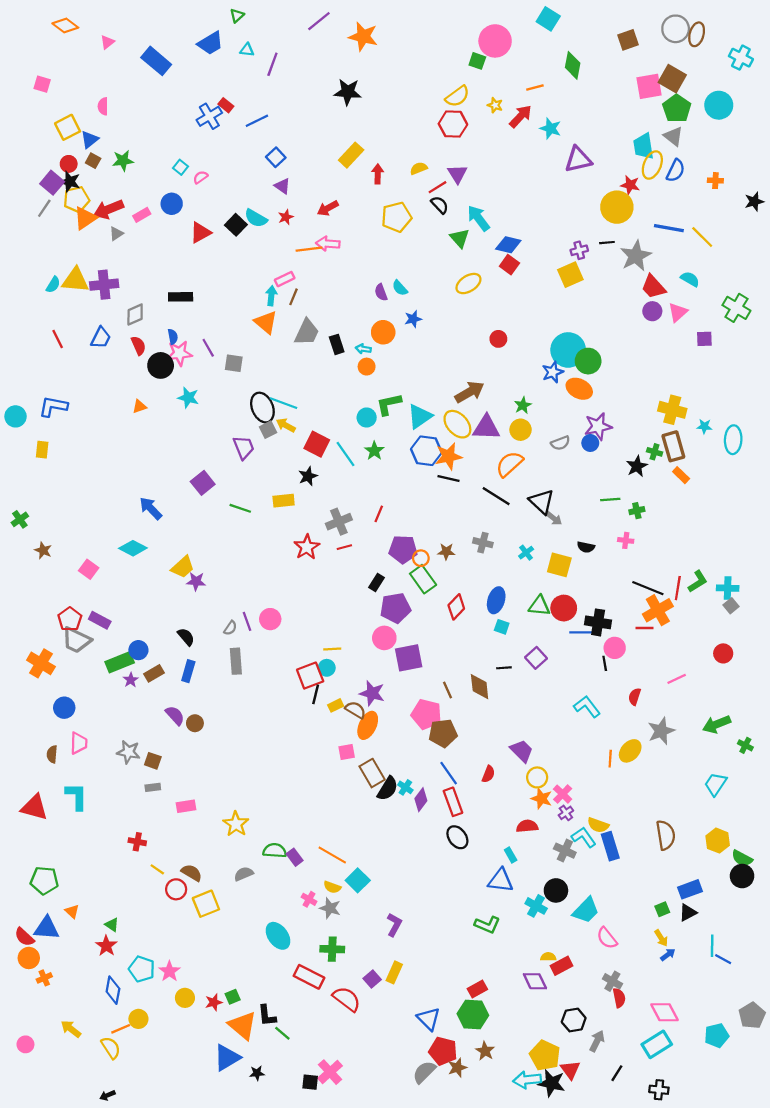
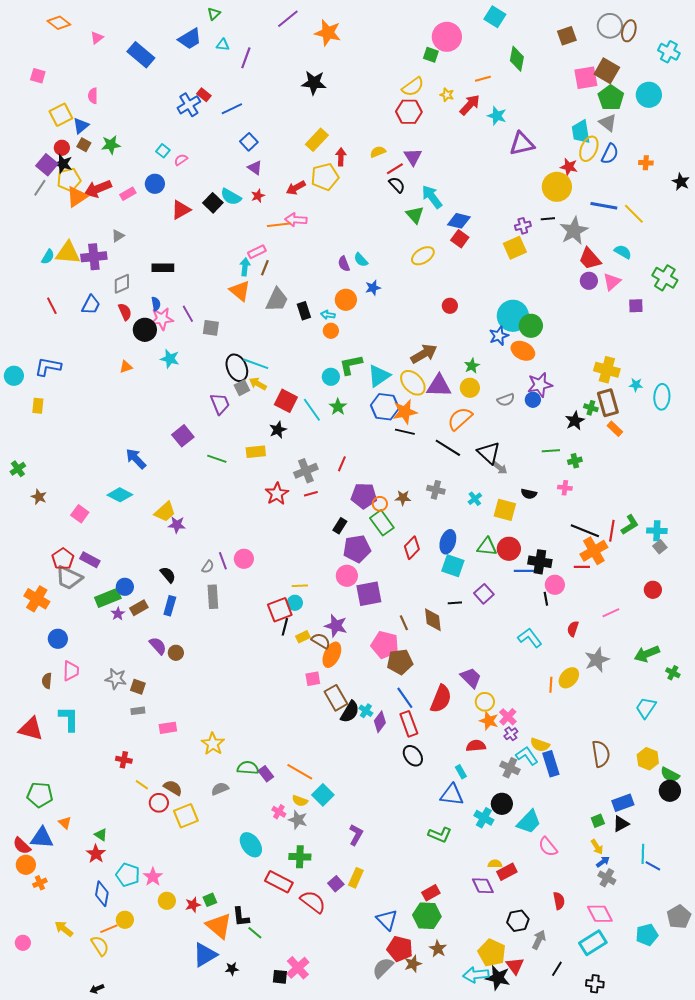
black star: (754, 202) -> (681, 182), turned -30
yellow pentagon: (396, 217) -> (325, 177), moved
gray triangle: (116, 234) -> (118, 236), moved
cyan square: (502, 627) -> (453, 566), size x1.6
red semicircle: (488, 774) -> (441, 699), size x1.8
gray cross: (612, 981) -> (607, 878), moved

